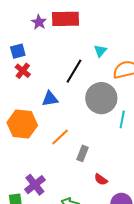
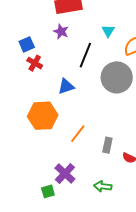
purple star: (39, 22) -> (61, 31), moved
orange line: (60, 137) -> (78, 134), moved
gray rectangle: (82, 153) -> (107, 145), moved

